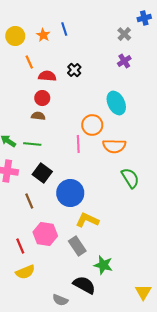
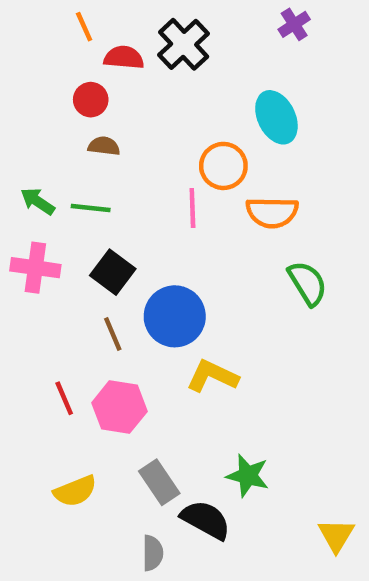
black cross: (74, 70) -> (184, 44), size x1.6
red circle: (42, 98) -> (91, 100), moved
brown line: (29, 201) -> (113, 334), moved
red line: (20, 246) -> (64, 398), moved
gray rectangle: (77, 246) -> (159, 482), moved
gray semicircle: (60, 300) -> (153, 553), turned -112

